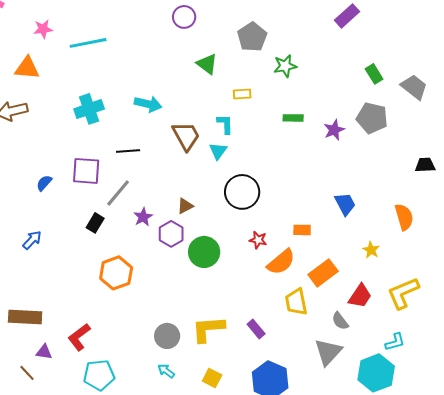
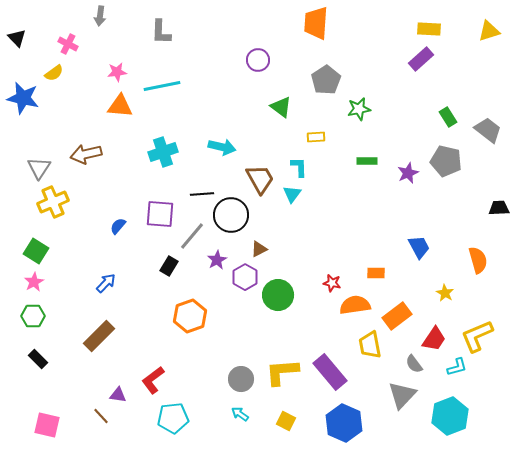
orange triangle: (27, 68) -> (120, 106), moved
black circle: (242, 192) -> (231, 215), moved
orange semicircle: (281, 262) -> (355, 305), turned -148
brown rectangle: (25, 317) -> (99, 336), moved, turned -48
purple rectangle: (256, 329) -> (330, 372), size x1.8
cyan L-shape: (395, 342) -> (457, 367), moved

